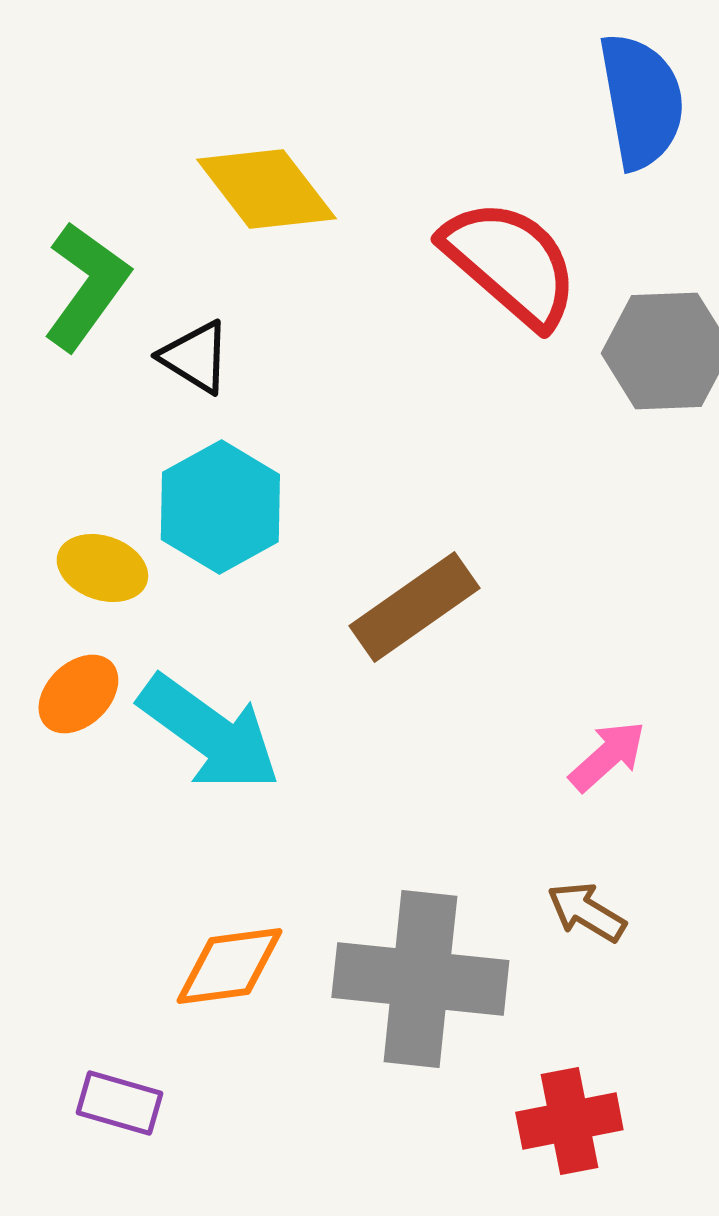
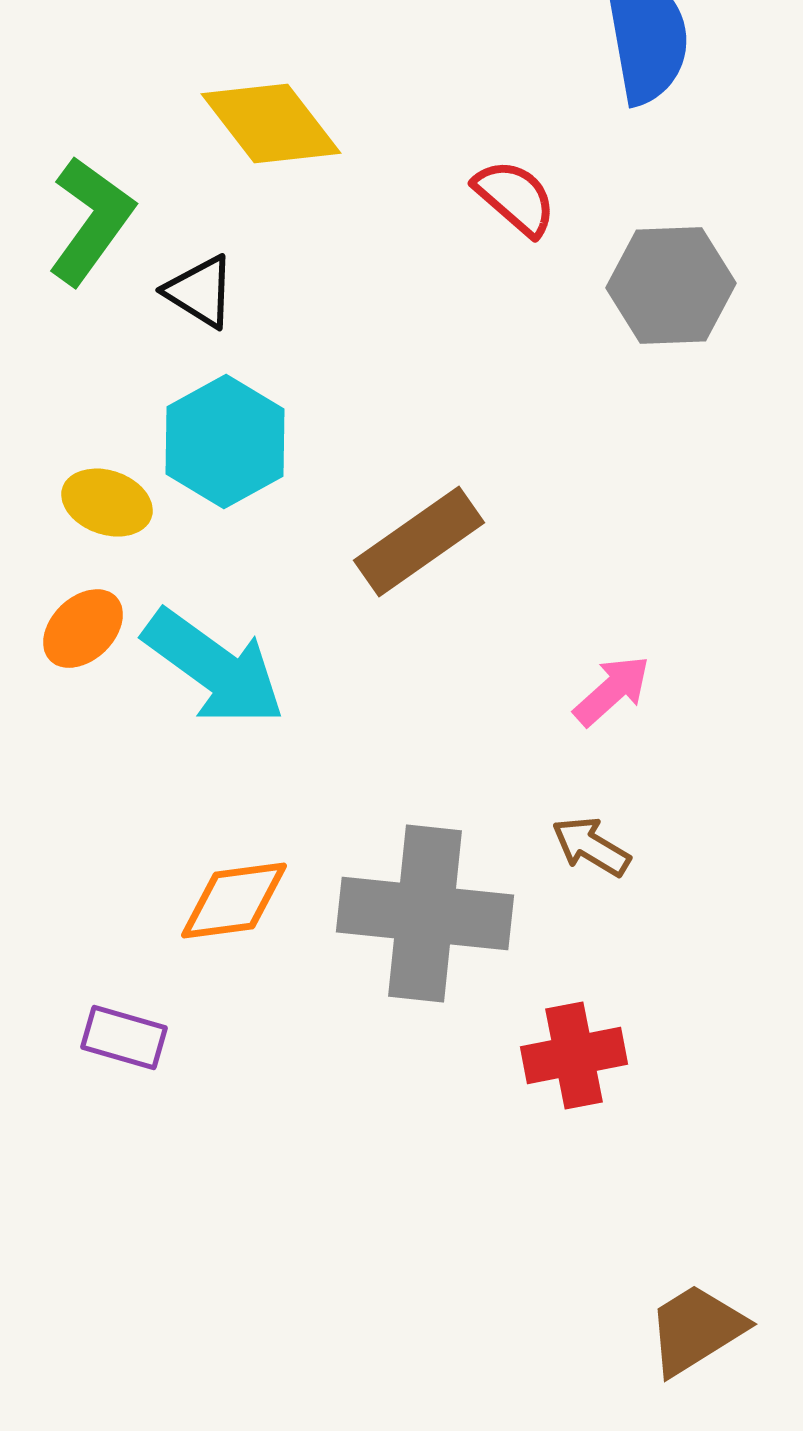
red semicircle: (510, 263) -> (515, 198), size x0.6

